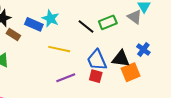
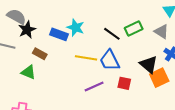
gray triangle: (135, 17) -> (161, 32), moved
brown rectangle: (13, 34) -> (40, 54), moved
black triangle: (121, 59) -> (149, 64), turned 36
blue trapezoid: (97, 60) -> (110, 60), moved

